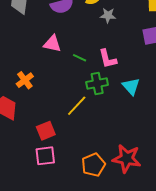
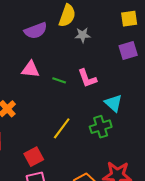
green cross: (97, 83) -> (101, 127), moved

